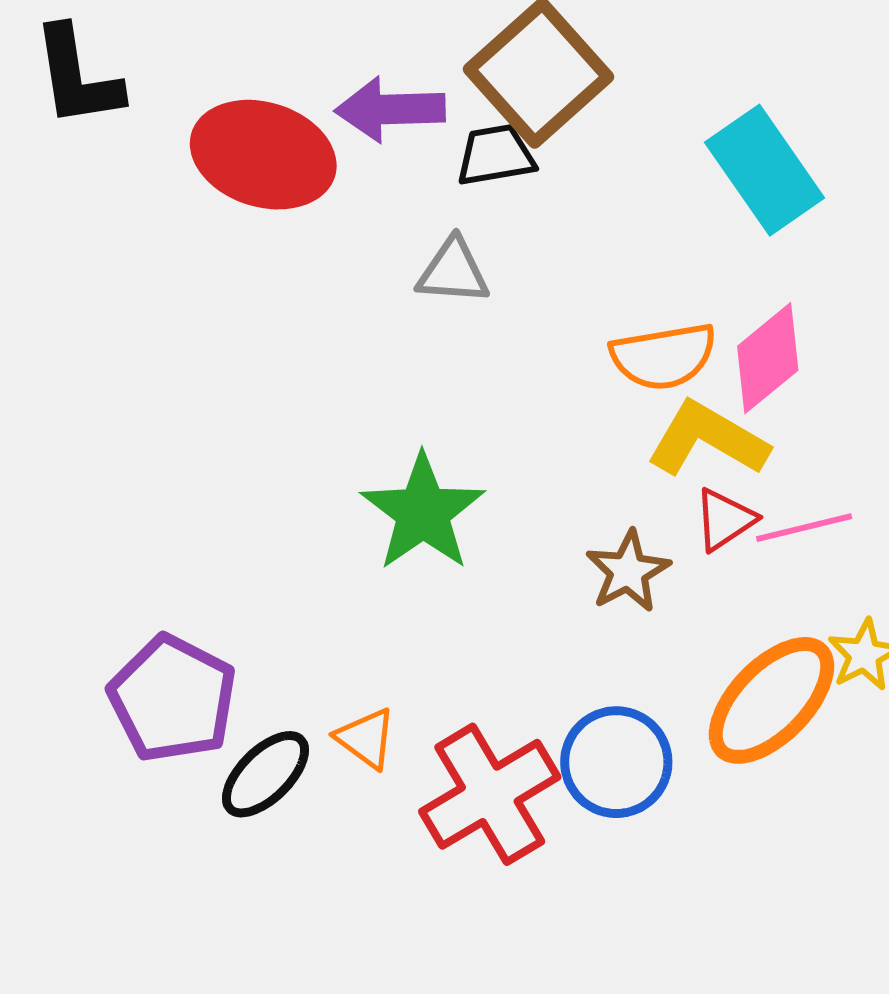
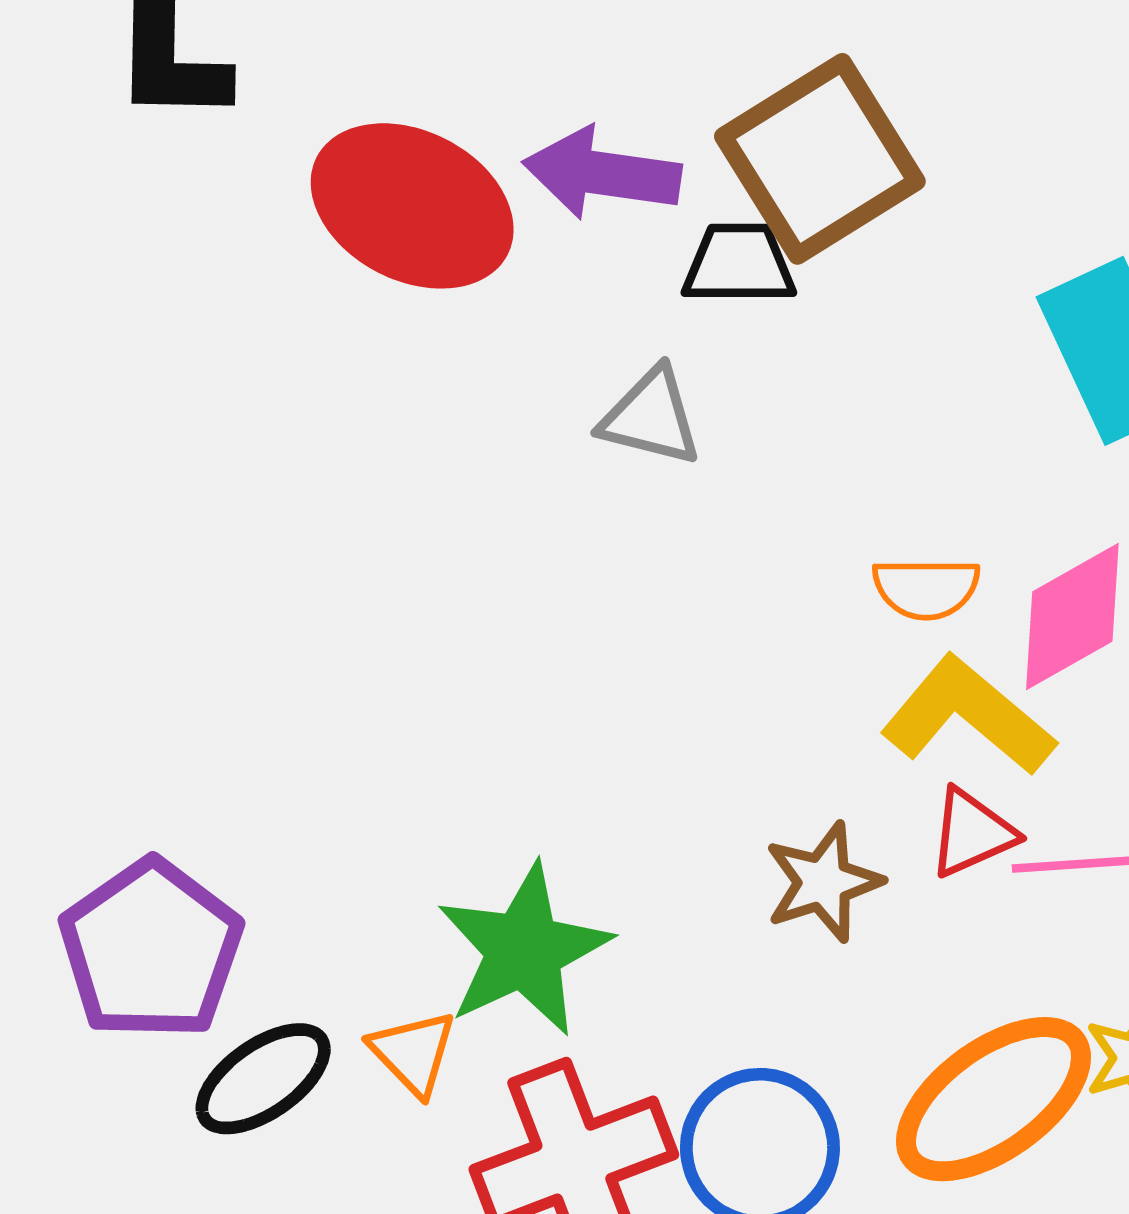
orange semicircle: (664, 356) -> (926, 588), size x0.7
green star: (423, 512) -> (524, 950), moved

